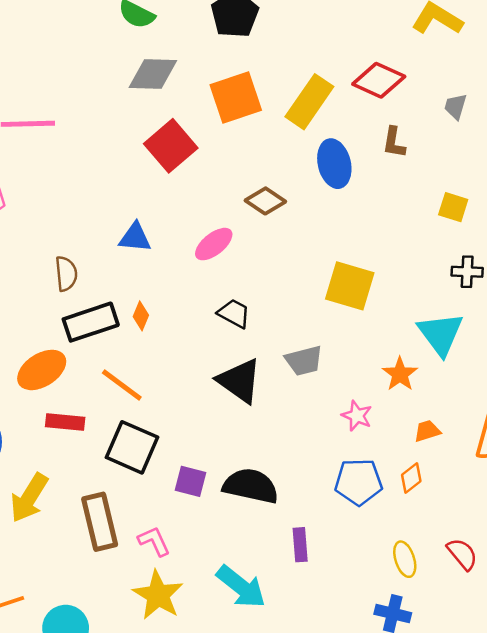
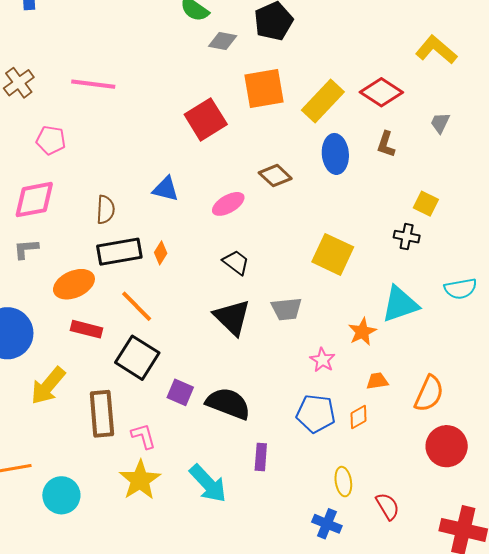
gray diamond: (153, 74) -> (223, 41), moved, size x0.7
black cross: (467, 272) -> (407, 237), moved
cyan triangle: (441, 334) -> (400, 304), turned 39
red semicircle: (462, 554) -> (388, 506), moved

